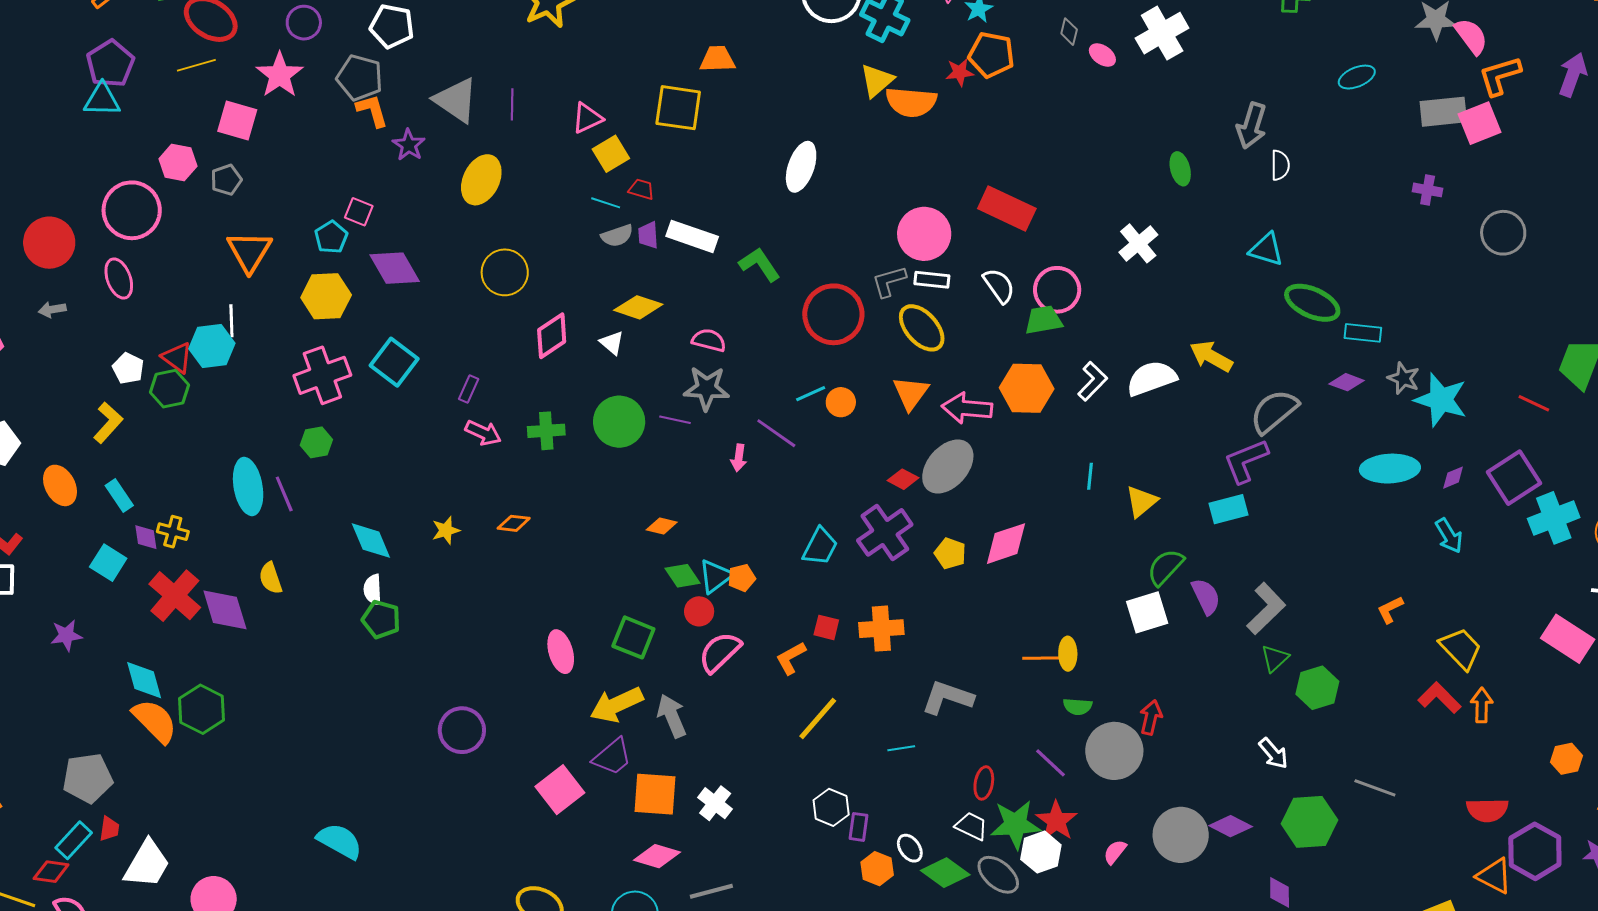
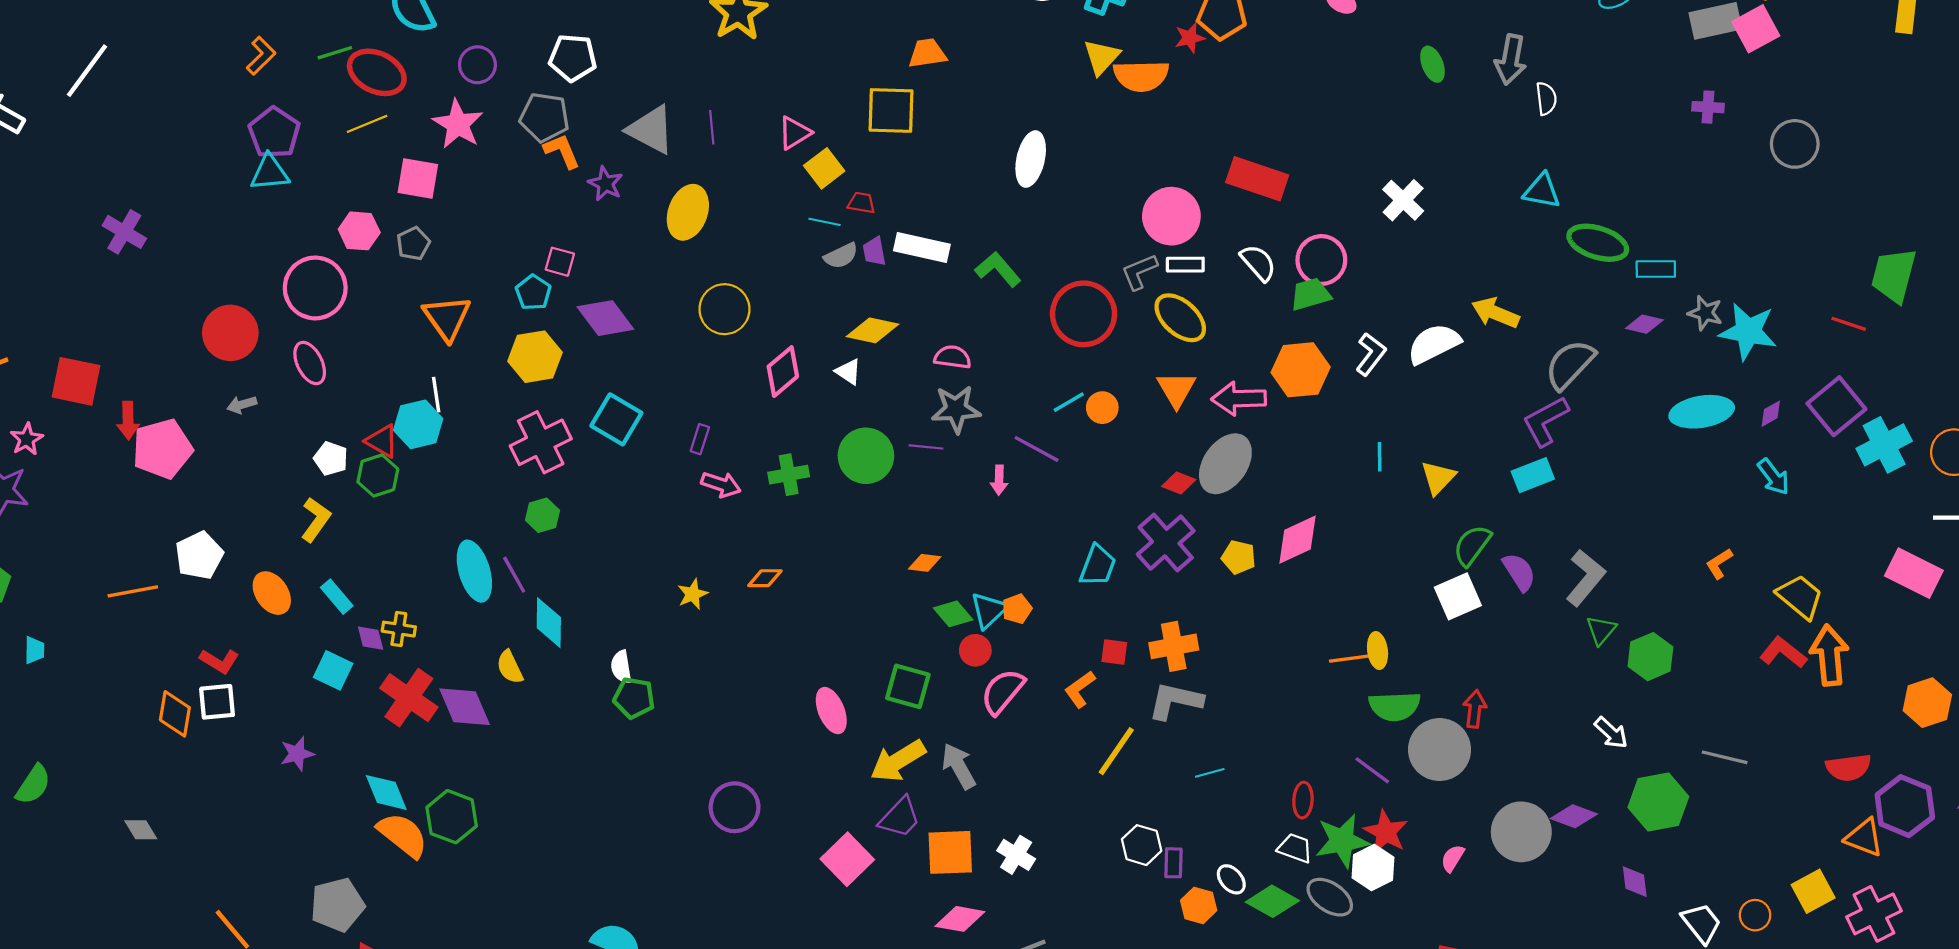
green ellipse: (1180, 169) -> (1432, 64), moved
cyan diamond: (371, 541) -> (549, 623), moved, turned 30
gray L-shape: (947, 698) -> (1175, 701), moved
orange arrow: (1482, 705) -> (1829, 655), size x1.6
green semicircle: (1078, 706) -> (1395, 706), size x1.6
orange hexagon: (1566, 759) -> (1927, 703), size x1.4

